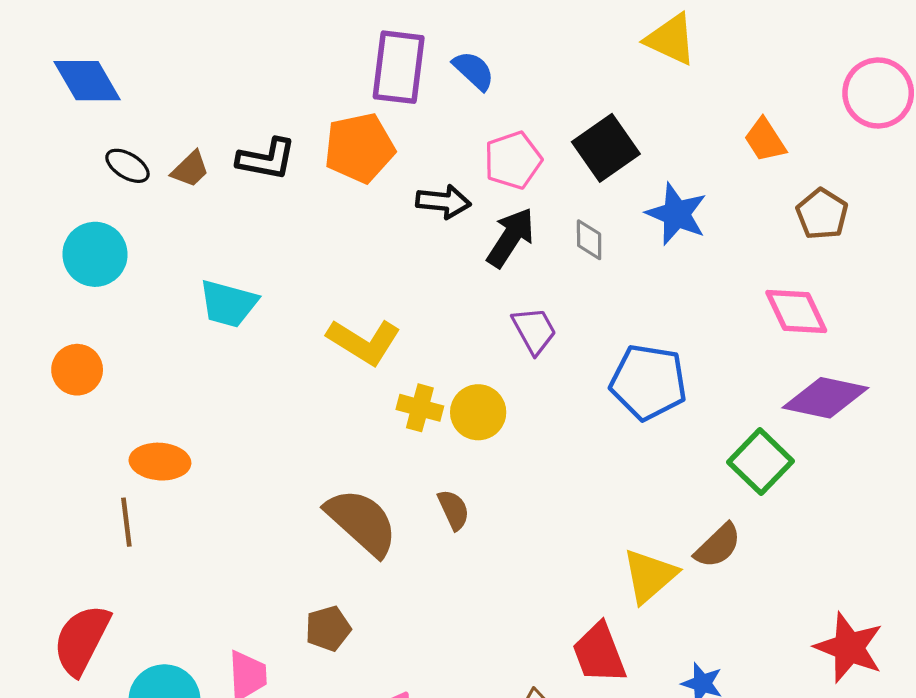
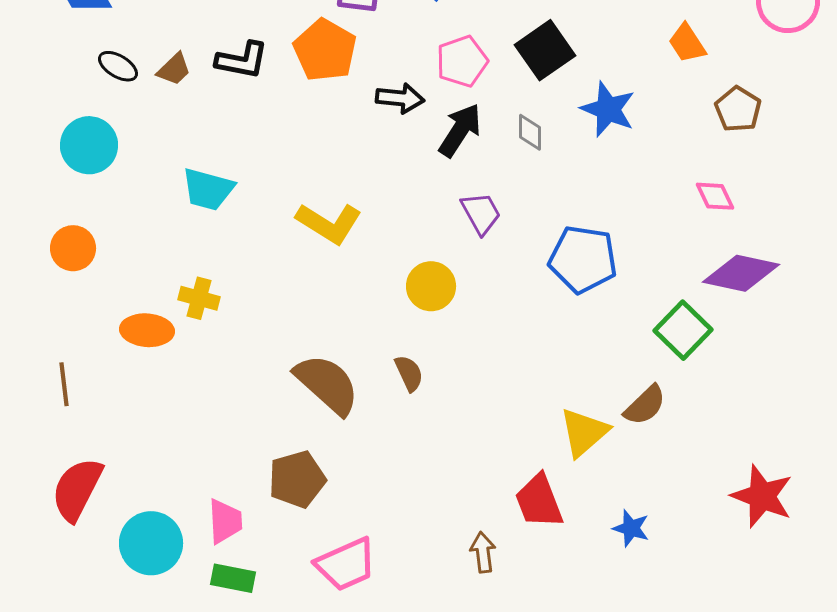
orange pentagon: (359, 148) -> (325, 50), turned -30
pink diamond: (796, 311) -> (715, 196), size x0.7
yellow cross: (420, 408) -> (199, 298), moved
brown line: (126, 522) -> (64, 384), moved
brown pentagon: (328, 628) -> (297, 479), size x1.4

